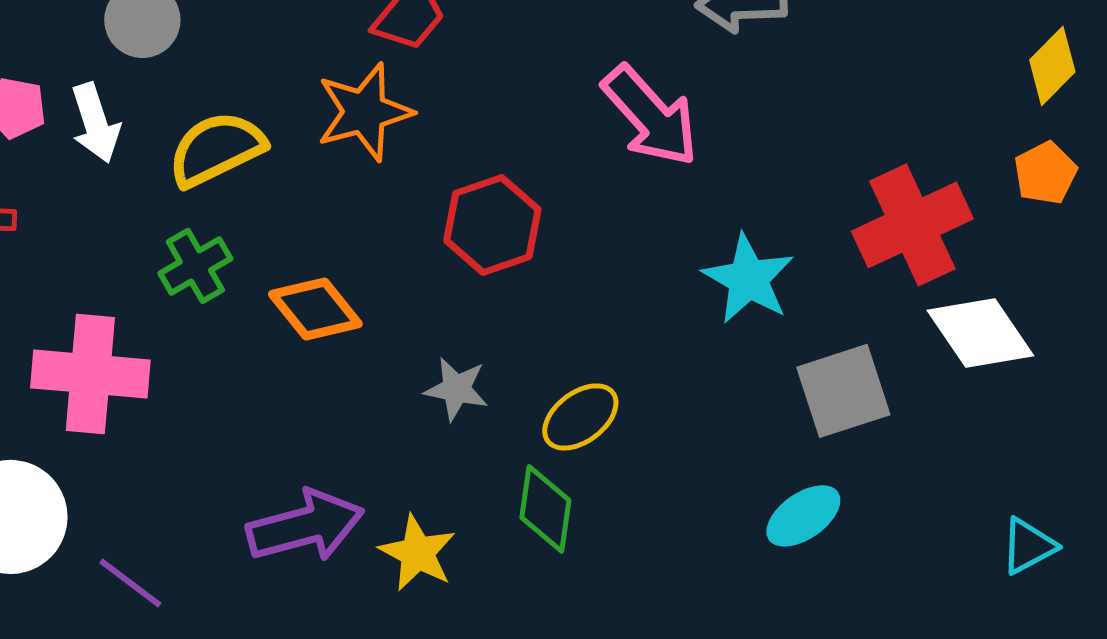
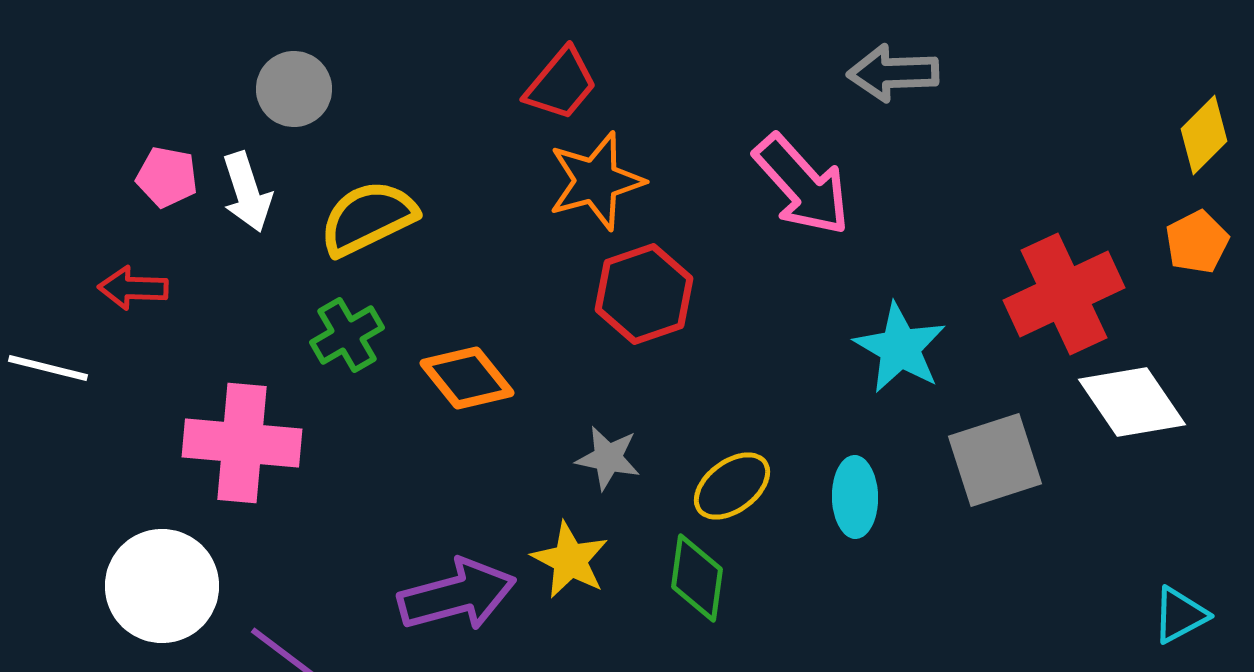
orange star: (364, 112) -> (596, 181), moved
cyan ellipse: (803, 516) -> (855, 497), moved, turned -56
yellow star: (417, 553) -> (570, 560), moved

